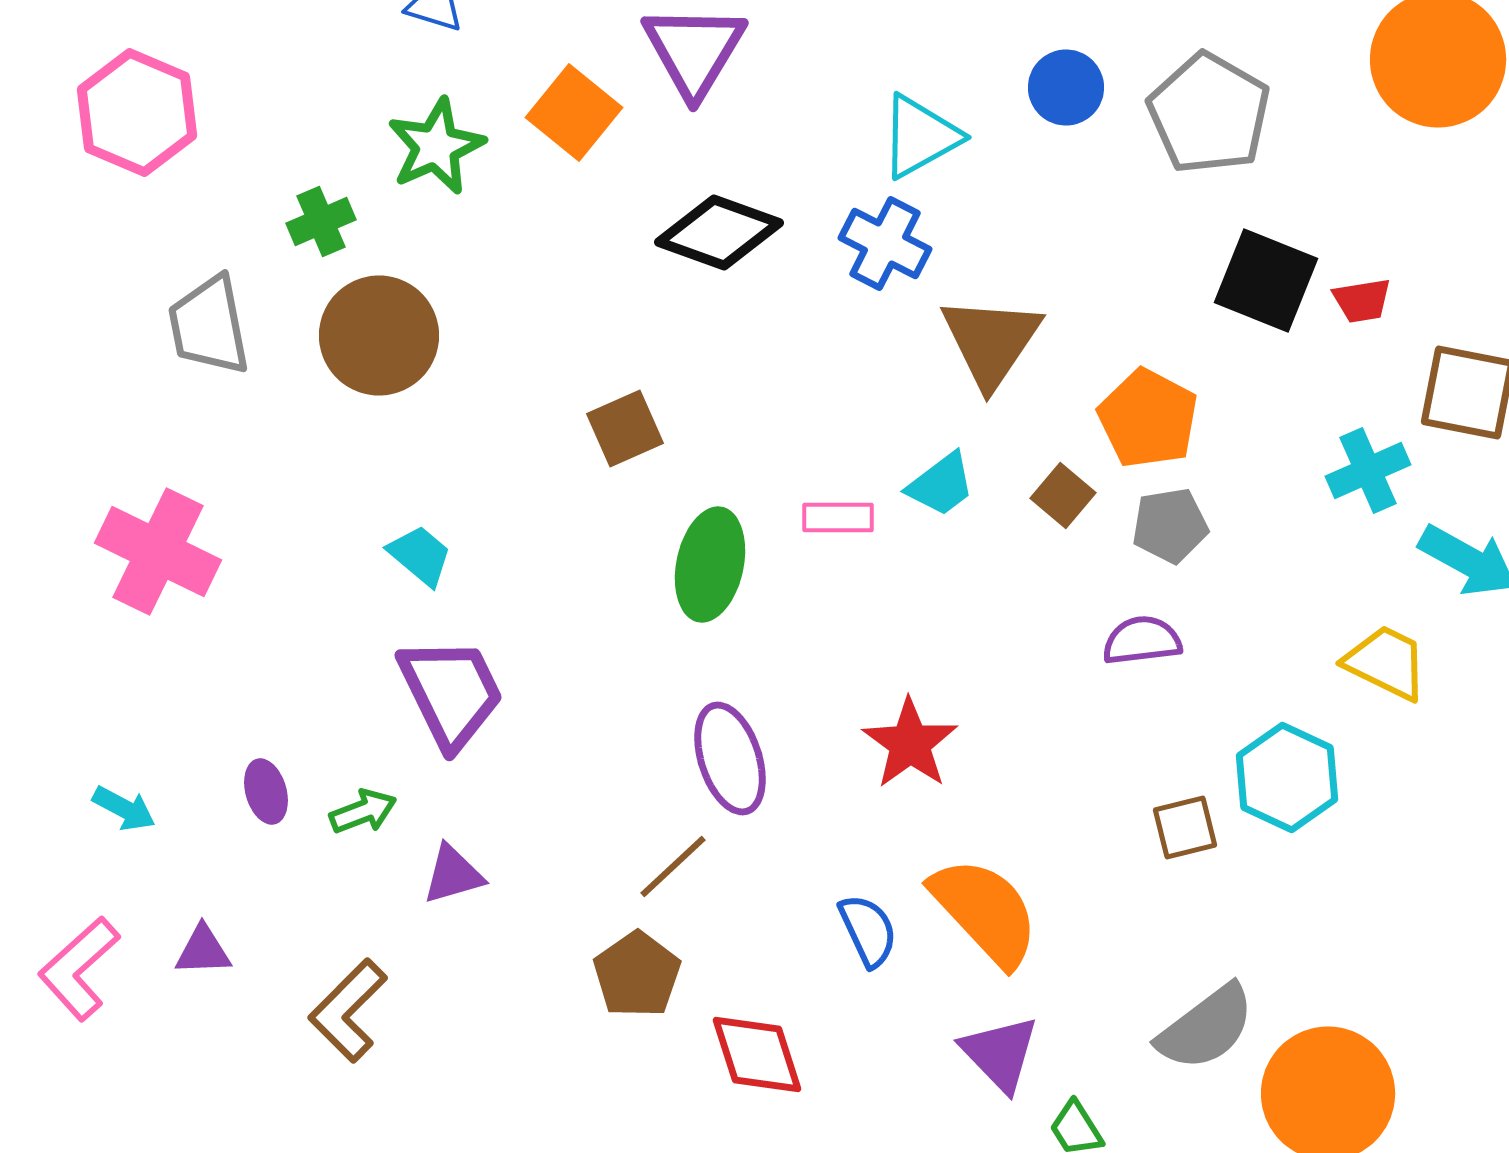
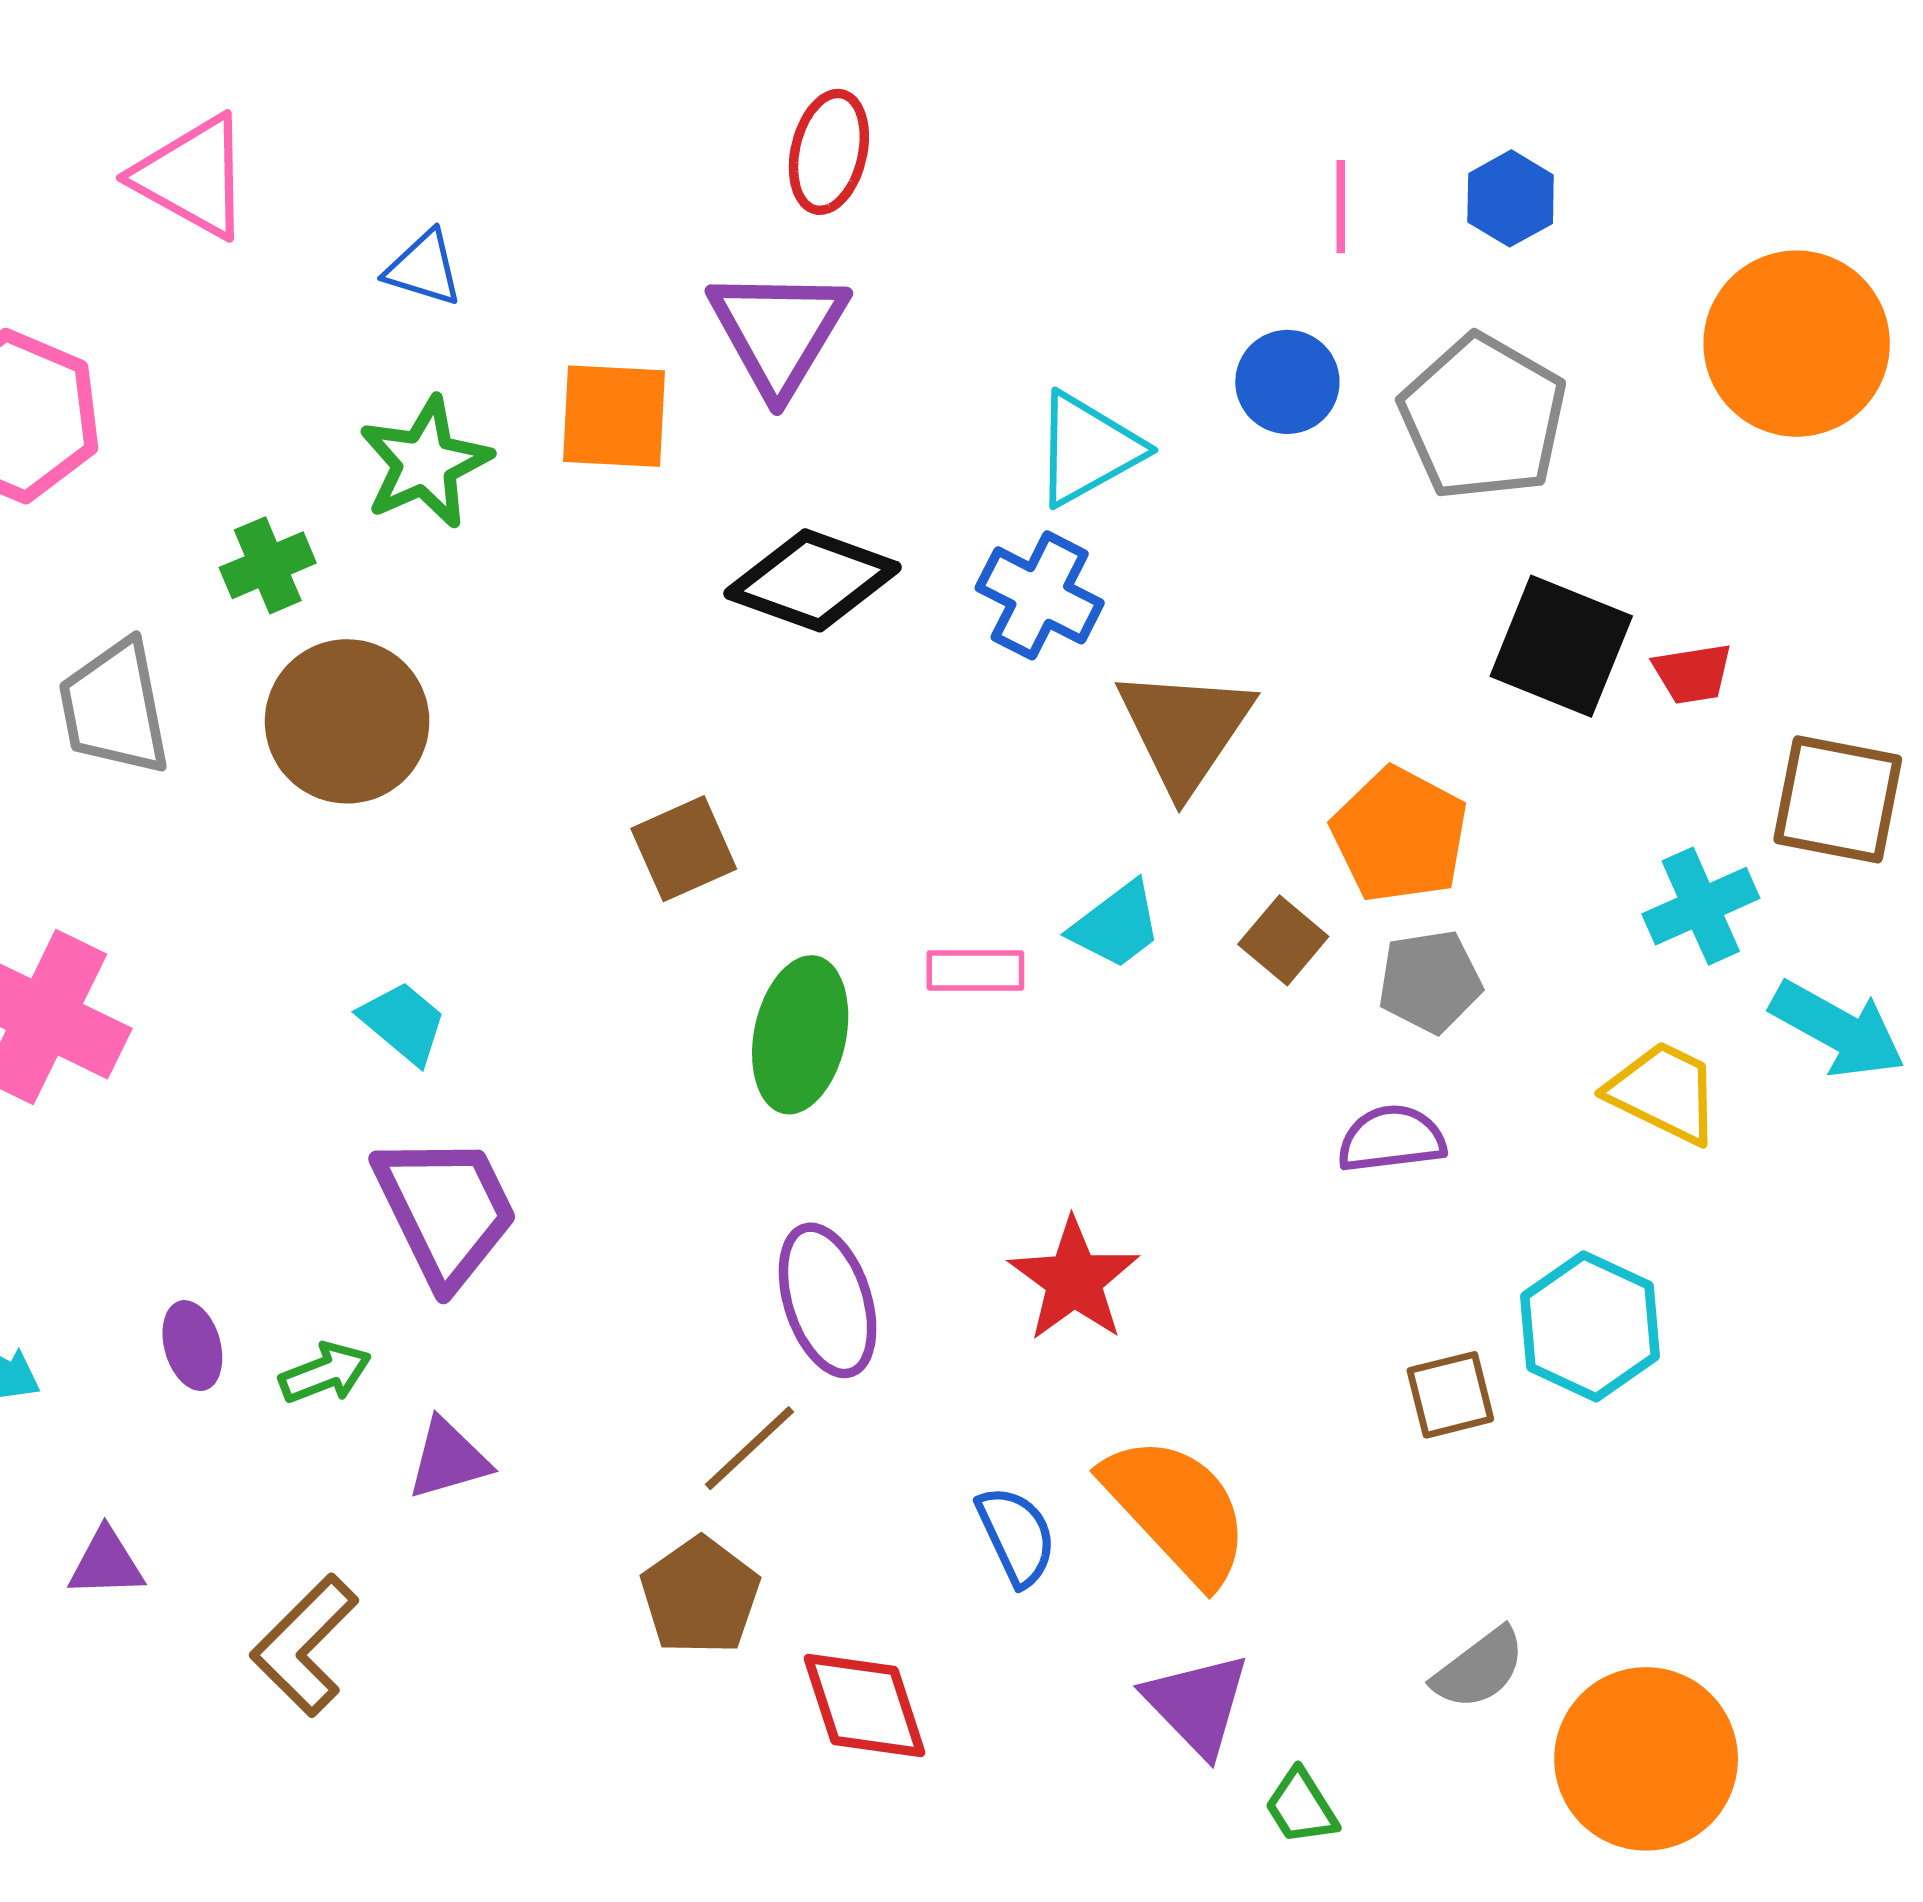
orange square: (574, 112) -> (614, 416), turned -36
yellow trapezoid: (1386, 662) -> (1664, 1092), moved
gray semicircle: (1206, 1028) -> (1479, 1669), size x0.7

